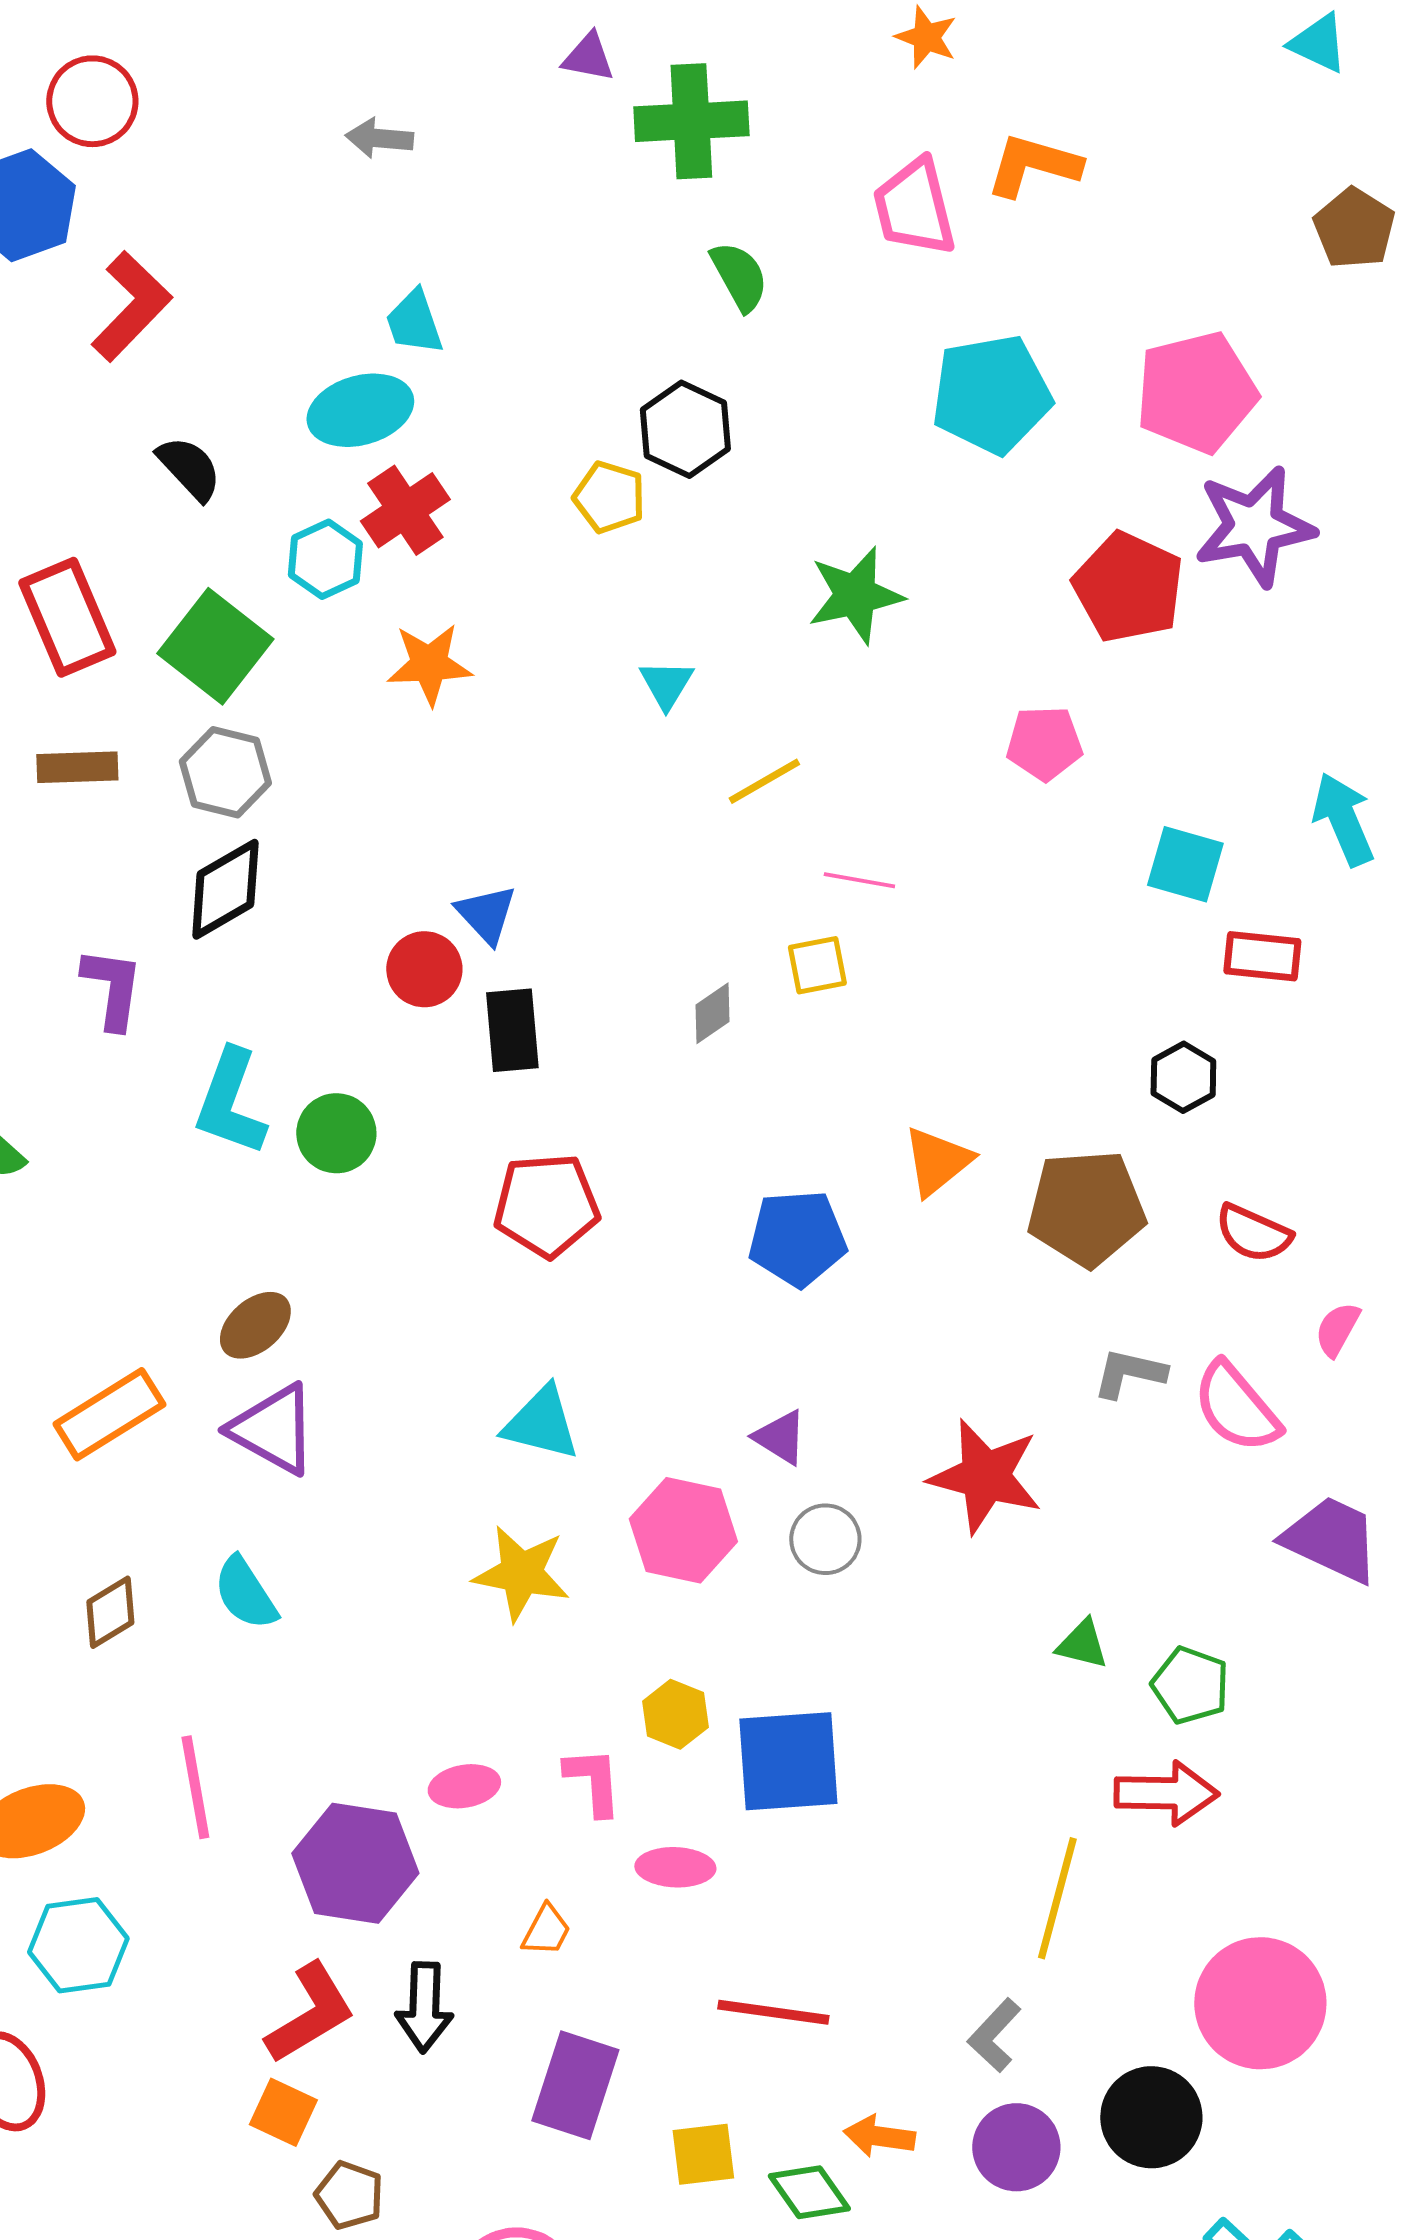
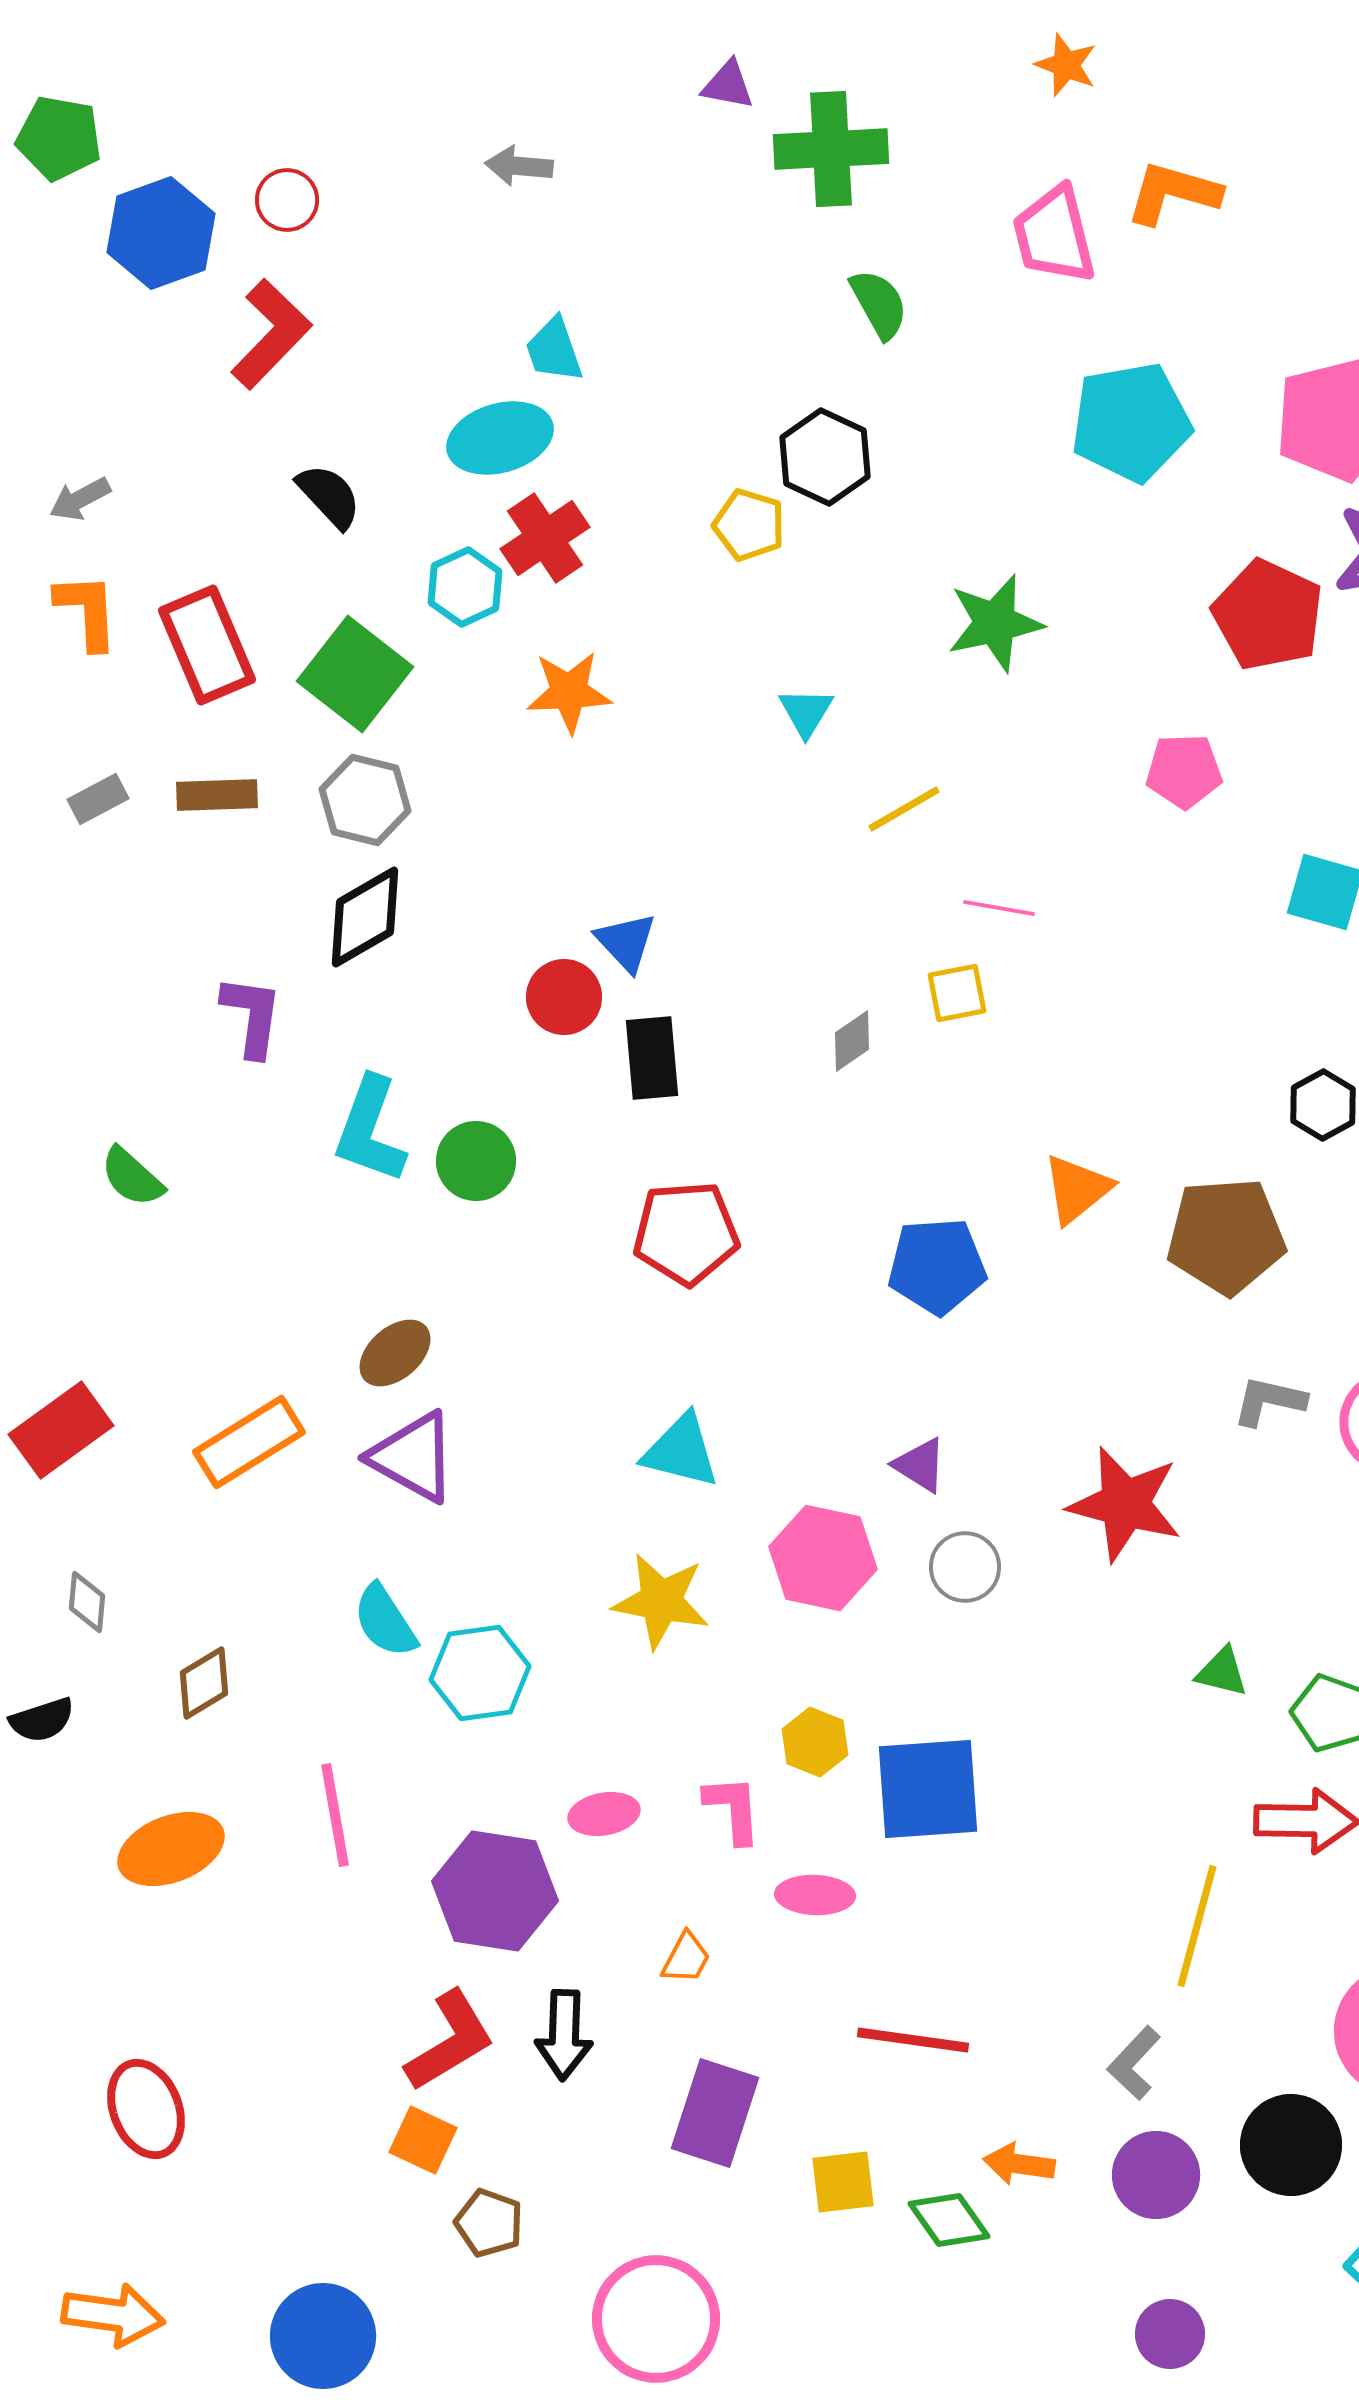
red circle: (92, 101) -> (287, 200), moved, size x0.7
brown diamond: (110, 1612) -> (204, 1683), moved
cyan hexagon: (78, 1945) -> (480, 1673), moved

